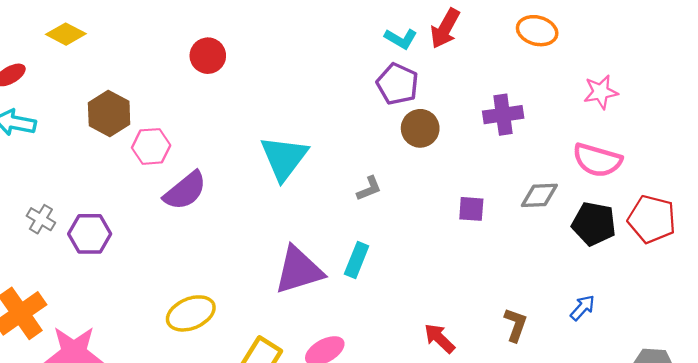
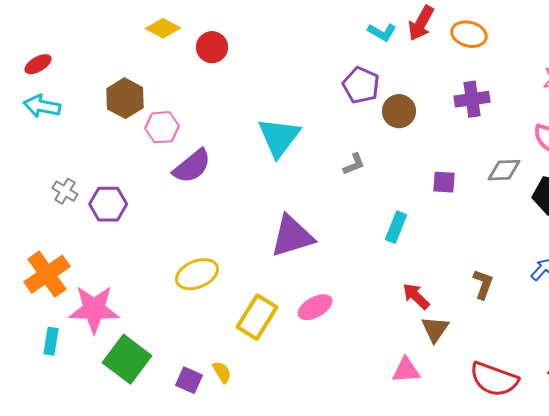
orange ellipse: (537, 31) -> (469, 34), moved
yellow diamond: (66, 34) -> (163, 28), moved
purple pentagon: (397, 84) -> (361, 85), moved
cyan rectangle: (357, 260) -> (396, 227), moved

